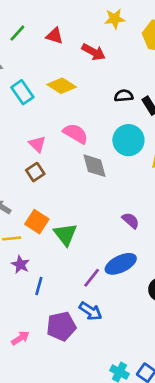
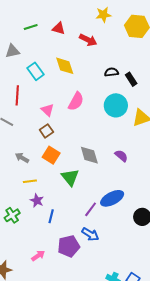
green line: (17, 33) -> (31, 27), turned 32
yellow diamond: (62, 86) -> (65, 66), turned 40
pink semicircle: (75, 134) -> (76, 101), turned 90
gray diamond: (95, 166) -> (89, 155), moved
purple semicircle: (131, 220) -> (121, 156), moved
orange square: (37, 222) -> (51, 155), moved

